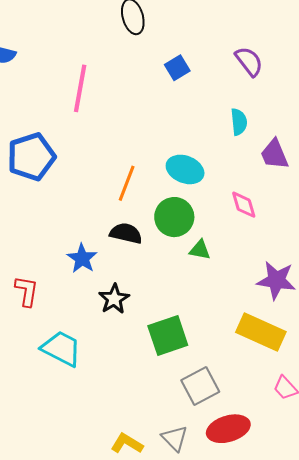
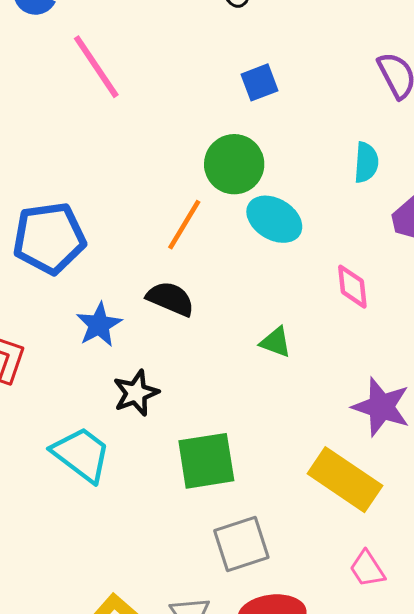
blue square: (177, 68) -> (260, 82), moved
pink line: (80, 88) -> (96, 67), moved, turned -54
blue pentagon: (31, 157) -> (49, 238), moved
green circle: (174, 217) -> (234, 164), moved
cyan trapezoid: (61, 348) -> (81, 454), moved

